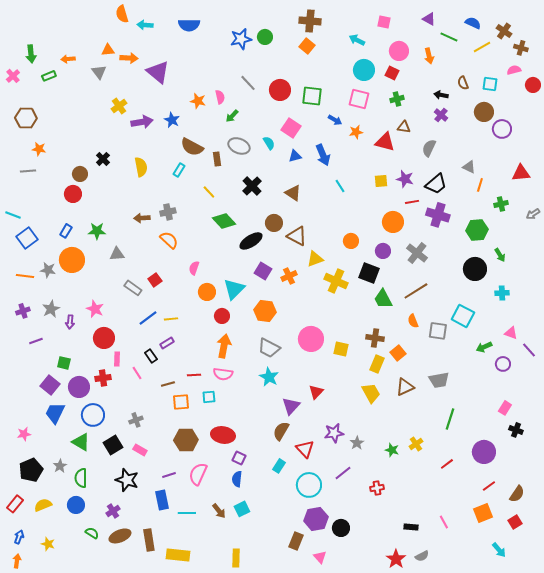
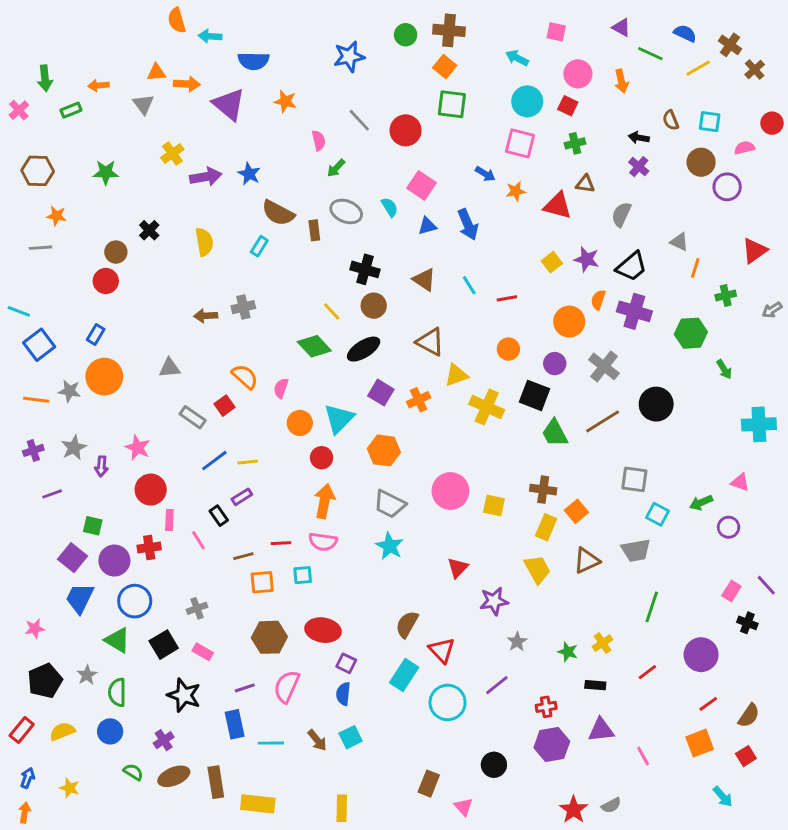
blue semicircle: (189, 25) -> (253, 61), moved
green circle: (265, 37) -> (406, 35), moved
brown cross: (521, 48) -> (755, 70), turned 32
pink semicircle: (514, 70) -> (744, 148), moved
green square: (312, 96) -> (452, 104), moved
orange star: (198, 101) -> (285, 101), moved
red triangle: (521, 173) -> (755, 251), turned -30
yellow square: (381, 181) -> (552, 262), turned -32
black cross: (252, 186) -> (365, 269), turned -30
cyan line: (340, 186) -> (469, 285), moved
yellow line: (209, 192) -> (332, 311), moved
red line: (412, 202) -> (507, 298), moved
green diamond: (224, 221) -> (314, 346), moved
brown circle: (274, 223) -> (374, 306), moved
green star: (97, 231) -> (106, 172), moved
orange semicircle: (169, 240) -> (245, 377), moved
black circle: (475, 269) -> (656, 404), moved
cyan cross: (502, 293) -> (759, 424), moved, size x1.6
cyan square: (463, 316) -> (658, 514), moved, size x0.7
orange semicircle: (413, 321) -> (598, 300), moved, turned 40
purple line: (529, 350) -> (766, 585), moved
purple triangle: (291, 406) -> (601, 730), moved, turned 42
purple star: (334, 433) -> (494, 601), moved
cyan rectangle: (279, 466) -> (404, 675), size x1.5
purple hexagon: (316, 519) -> (552, 744), moved
black rectangle: (411, 527) -> (595, 685), moved

